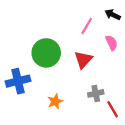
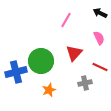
pink line: (87, 26) -> (66, 20), moved
green circle: (46, 53) -> (41, 61), moved
red line: (113, 109) -> (100, 67), moved, turned -35

